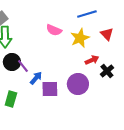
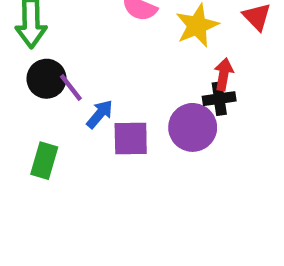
red arrow: (92, 60) -> (224, 74), turned -56
black cross: (107, 71) -> (219, 99), moved, turned 32

